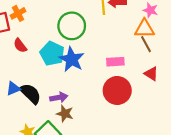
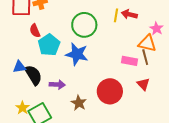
cyan pentagon: (52, 53) -> (49, 45), moved
blue star: (72, 59) -> (77, 54), turned -30
pink rectangle: (115, 62) -> (129, 61), moved
brown star: (65, 114) -> (79, 103), moved

